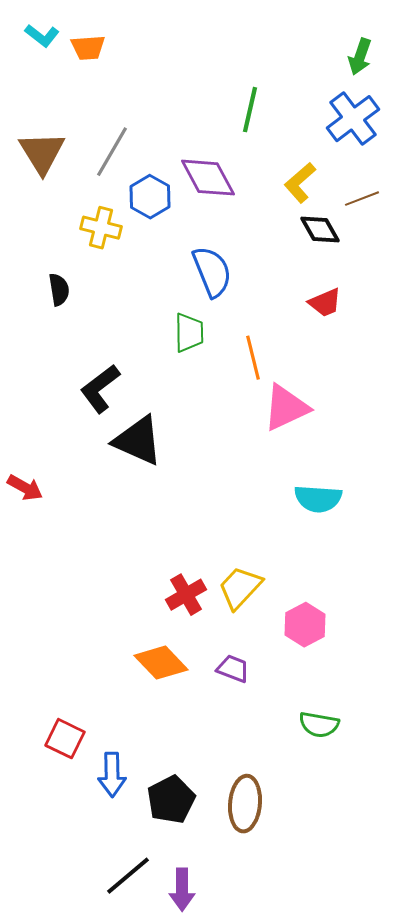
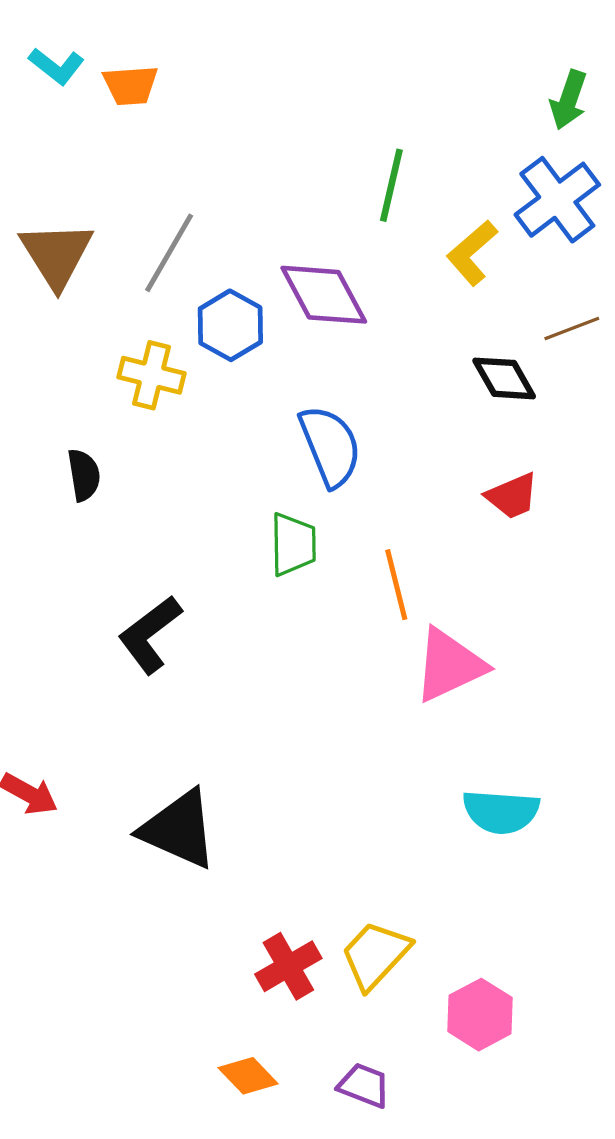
yellow L-shape: (300, 183) -> (472, 253), moved
black triangle: (138, 441) -> (179, 829), moved
orange diamond: (161, 663) -> (248, 1076), size x0.7

